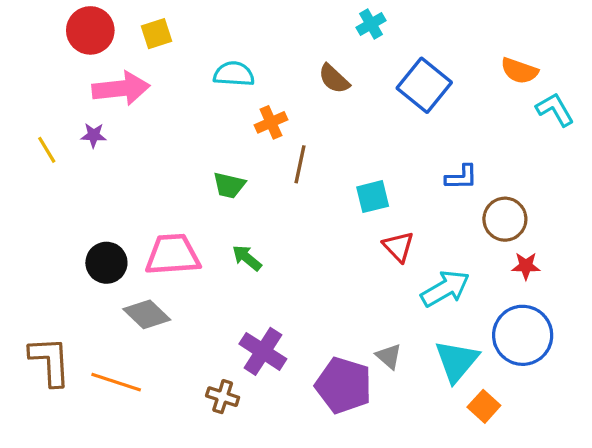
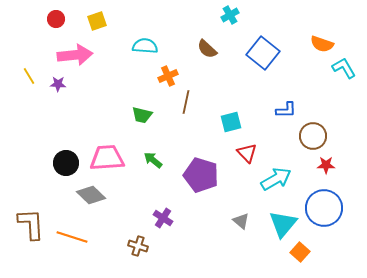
red circle: (90, 30) -> (56, 19), size x0.6
yellow line: (47, 150) -> (29, 76), moved
purple cross: (263, 351) -> (163, 218), size x0.7
purple pentagon: (344, 385) -> (201, 175), moved

